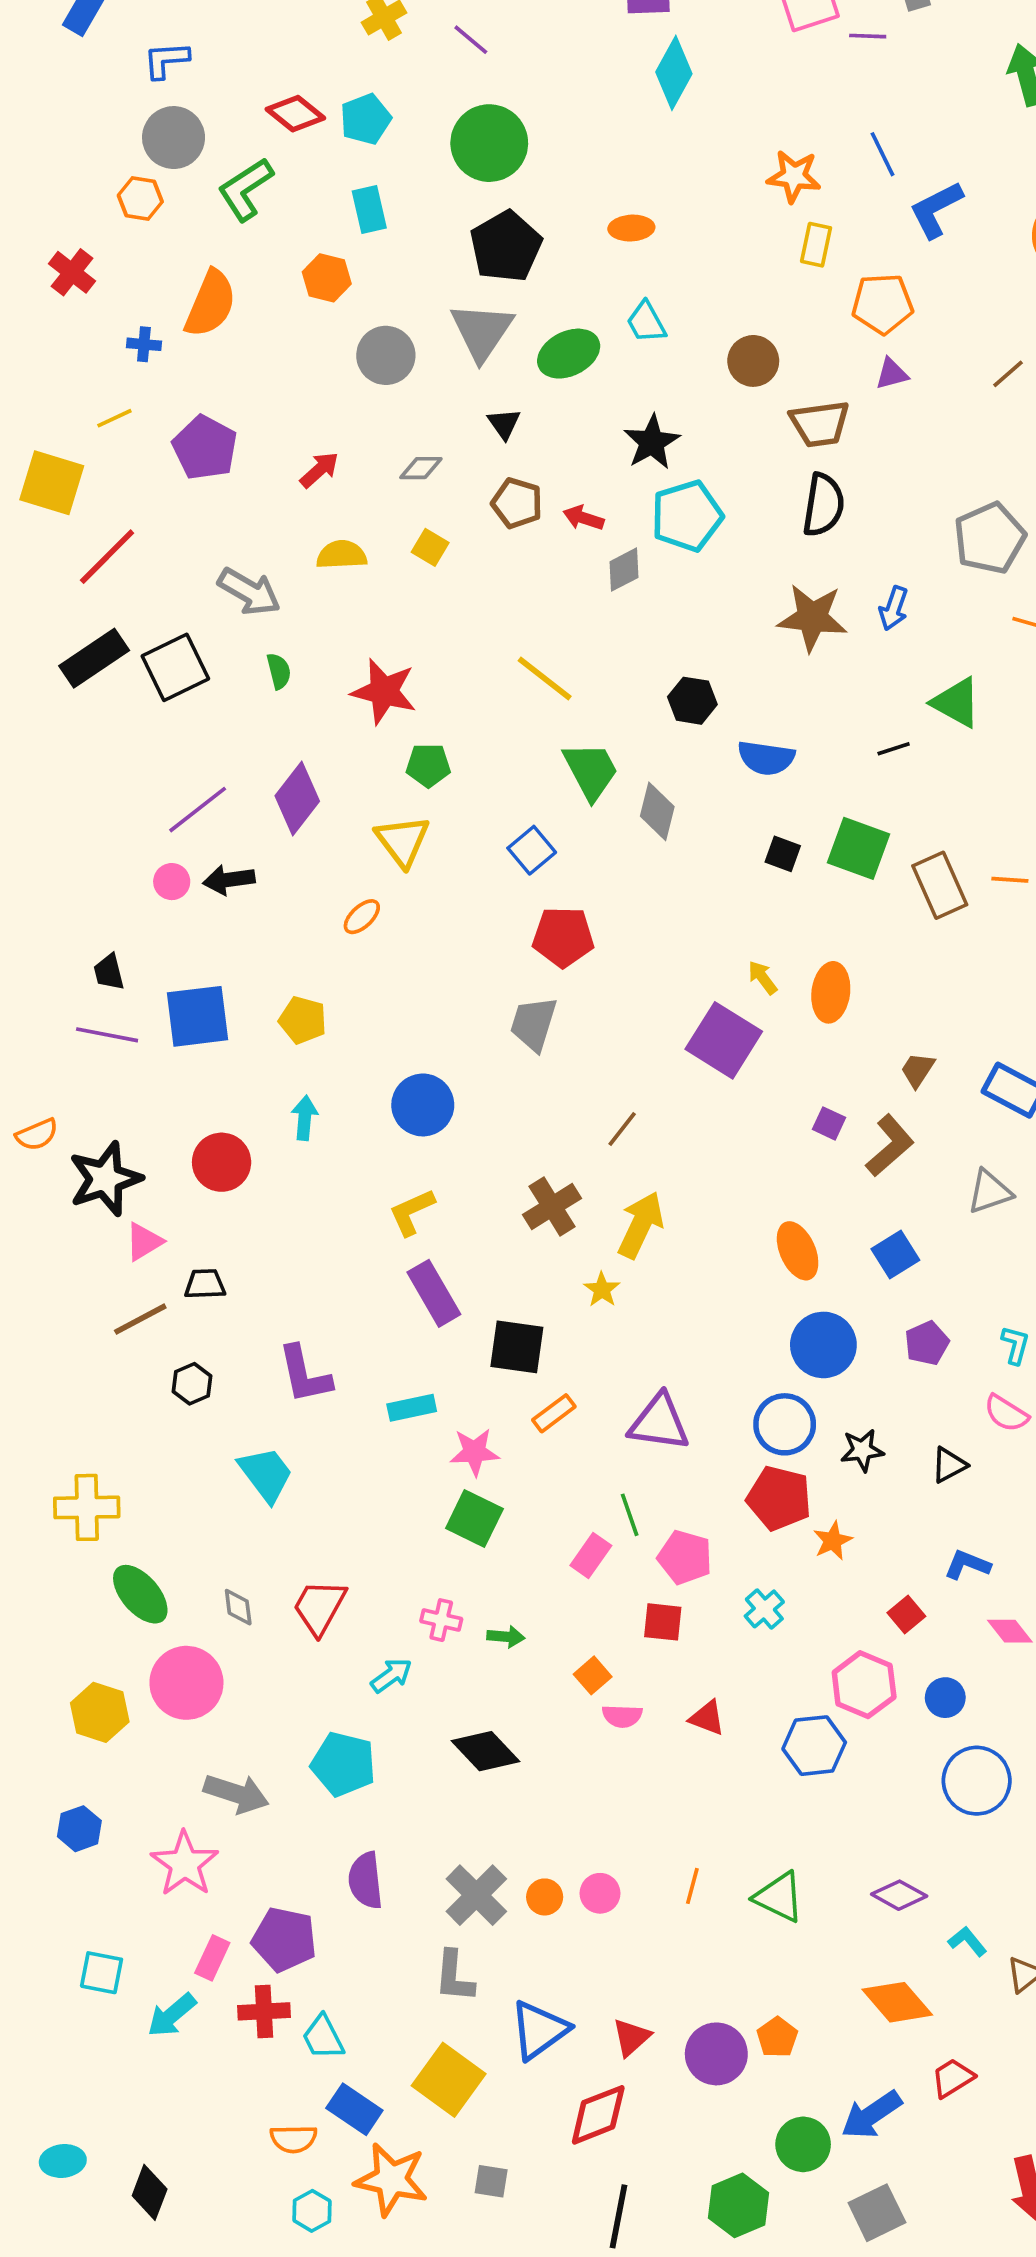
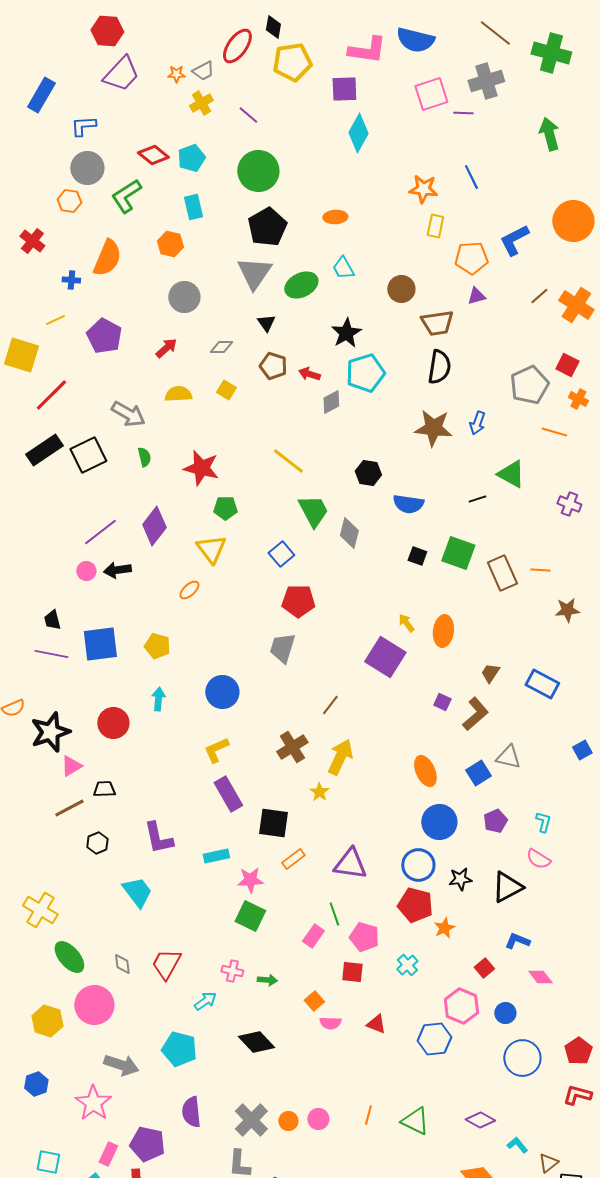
blue L-shape: (936, 210) -> (514, 240), moved
gray circle: (386, 355) -> (184, 297), moved
gray triangle: (990, 1192) -> (508, 757), moved, turned 32
black triangle: (949, 1465) -> (507, 887), size x1.6
yellow cross: (87, 1507) -> (40, 910), turned 32

